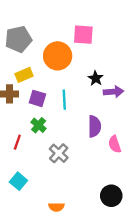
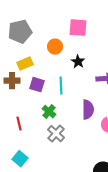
orange circle: (58, 56) -> (55, 47), size x0.6
black star: (96, 78) -> (78, 62), moved
green cross: (39, 125) -> (49, 112), moved
red line: (17, 142) -> (19, 124), turned -32

